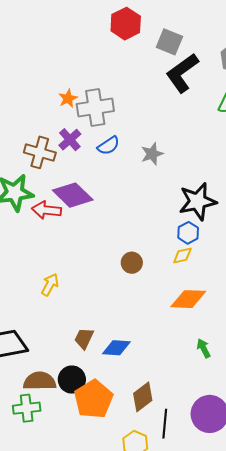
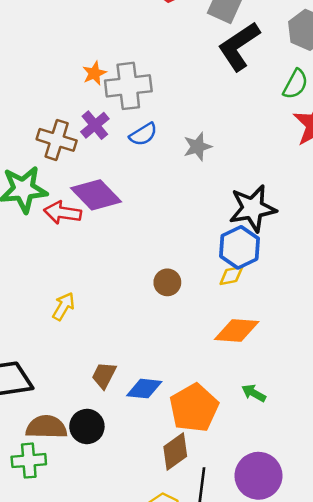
blue hexagon: (188, 233) -> (239, 247), size x1.5
green arrow: (204, 348) -> (254, 393), turned -36
orange pentagon: (93, 399) -> (194, 408), moved

